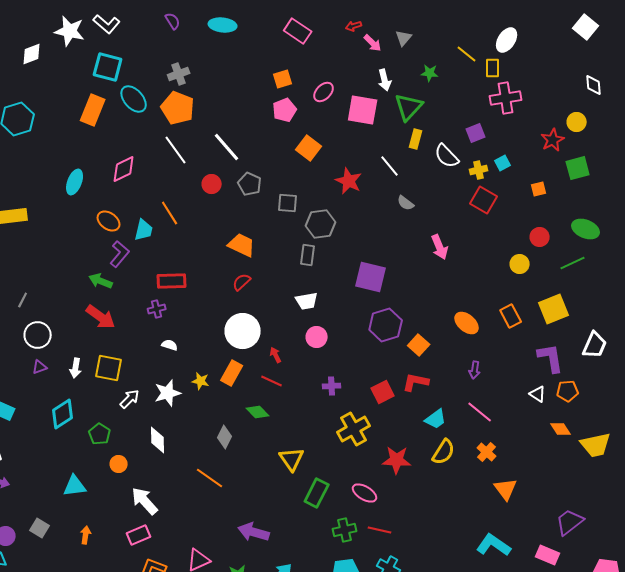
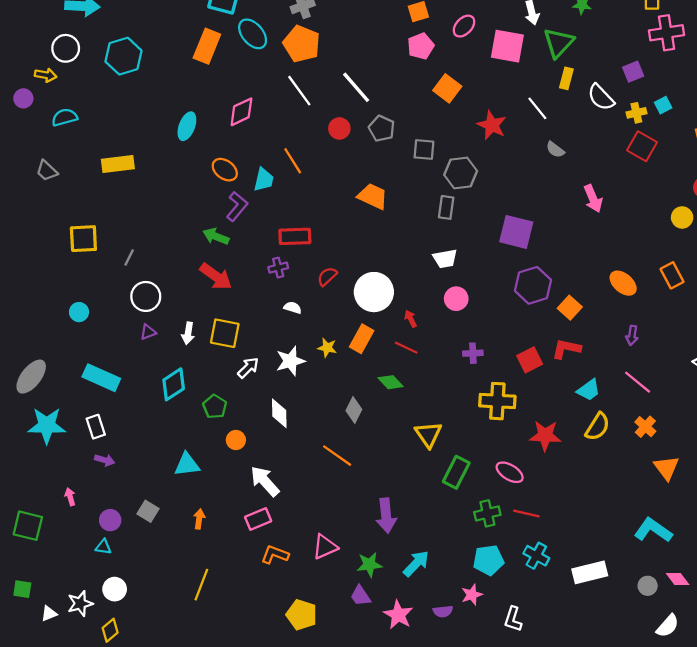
red semicircle: (242, 282) -> (327, 276), moved
yellow cross: (354, 429) -> (497, 401), turned 32
purple arrow: (254, 532) -> (386, 516), turned -112

